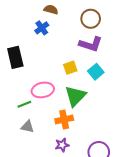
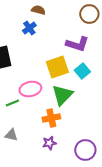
brown circle: (91, 19) -> (89, 14), moved
yellow square: (70, 68) -> (57, 67), size x1.6
gray triangle: (27, 127) -> (11, 135), moved

